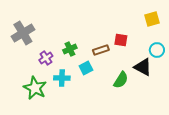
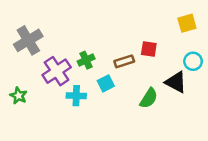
purple cross: (46, 58) -> (57, 71), size x1.6
green star: (35, 88) -> (18, 96), moved, size x0.6

